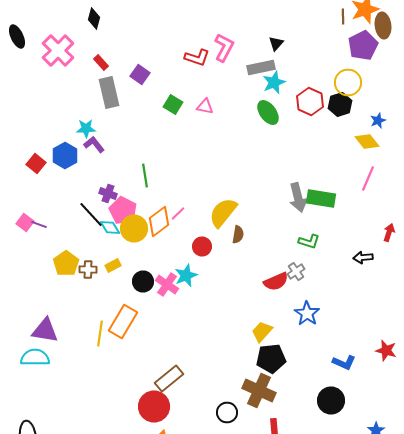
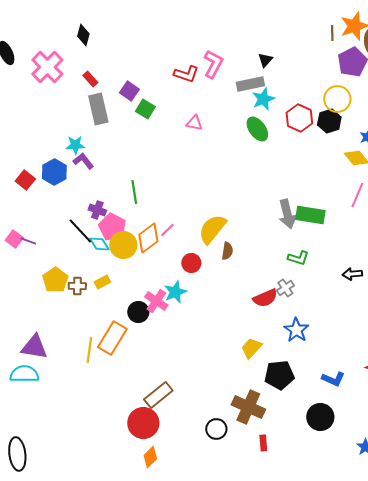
green square: (173, 104) -> (145, 109), moved
black circle: (143, 282) -> (138, 312), moved
black pentagon: (271, 358) -> (279, 375), moved

